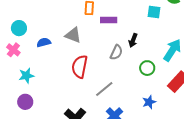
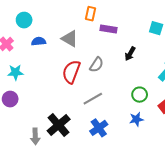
cyan circle: (19, 28) -> (24, 20), moved
gray semicircle: (116, 52) -> (96, 65), moved
green circle: (147, 68) -> (140, 95), moved

